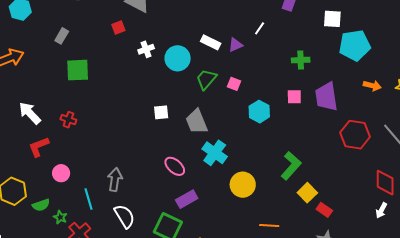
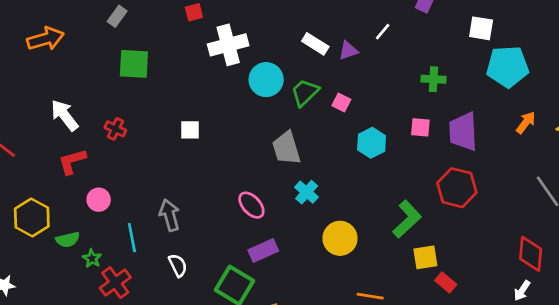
white cross: (146, 49) -> (228, 45), size x1.8
cyan circle: (178, 58) -> (266, 80), moved
orange arrow: (372, 86) -> (526, 123), turned -72
white square: (161, 112) -> (190, 130), moved
red hexagon: (355, 135) -> (457, 188), moved
cyan cross: (215, 153) -> (307, 192), size x0.7
gray arrow: (115, 180) -> (170, 215), turned -30
yellow square: (307, 193) -> (425, 257), turned 30
white semicircle: (124, 216) -> (178, 265), size x0.7

